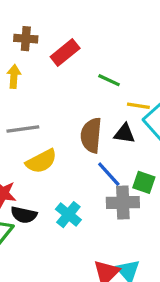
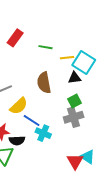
black triangle: (124, 133) -> (75, 78), moved
blue line: (109, 174) -> (32, 121), moved
green square: (144, 182) -> (74, 101), moved, turned -32

